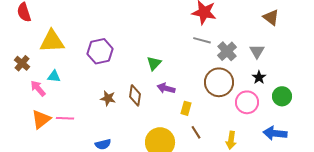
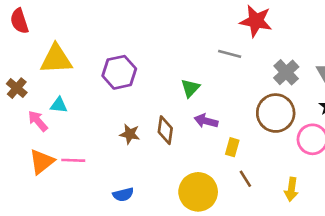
gray line: (202, 40) -> (230, 54), moved

